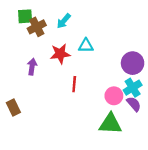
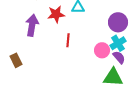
purple arrow: (32, 67) -> (32, 25), size x1.5
green triangle: (110, 124) -> (113, 77), moved

